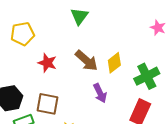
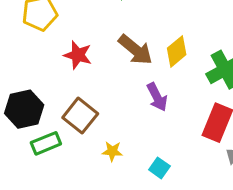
brown square: (47, 104) -> (80, 116), turned 30

